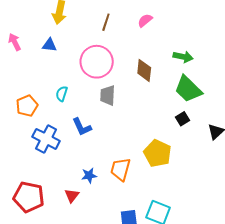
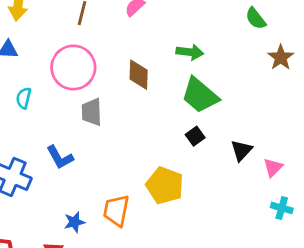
cyan semicircle: (62, 94) -> (24, 98), moved

